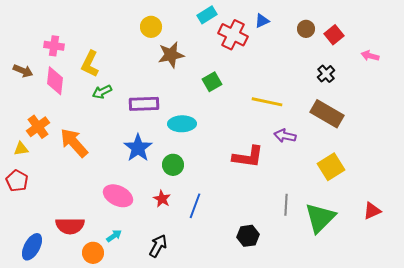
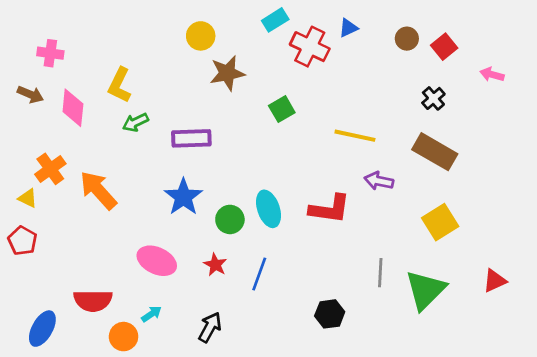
pink cross: (54, 46) -> (50, 53), moved
cyan ellipse: (182, 124) -> (268, 209), moved, turned 72
yellow triangle: (21, 149) -> (28, 198), turned 35

